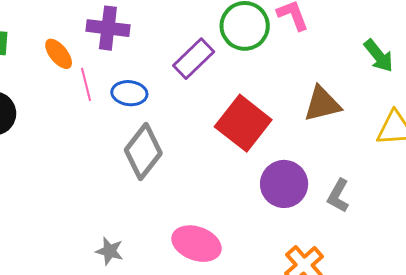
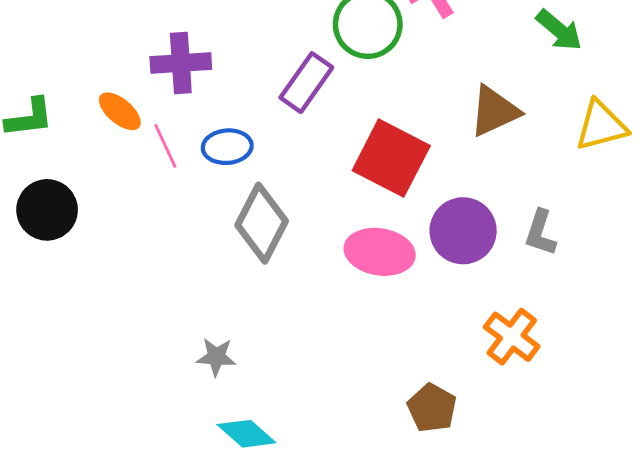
pink ellipse: (197, 244) -> (380, 252), moved
gray star: (110, 251) -> (216, 357), moved

